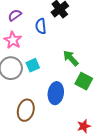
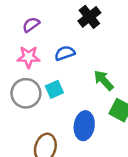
blue semicircle: (41, 26) -> (65, 53), moved, turned 77
pink star: (13, 40) -> (29, 57), turned -30

